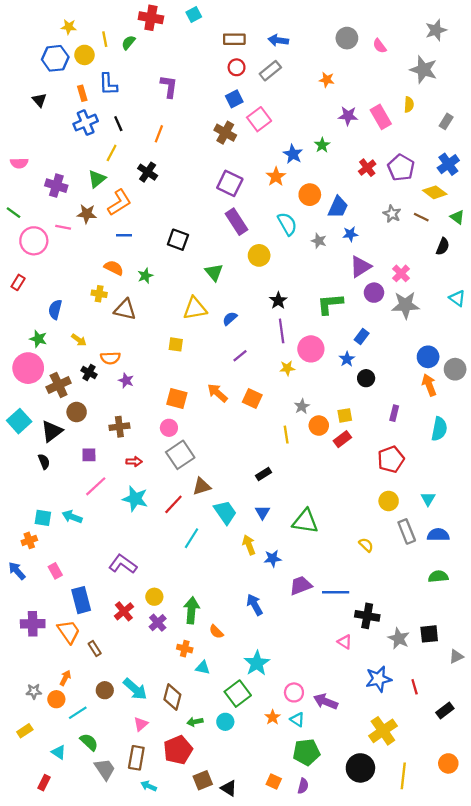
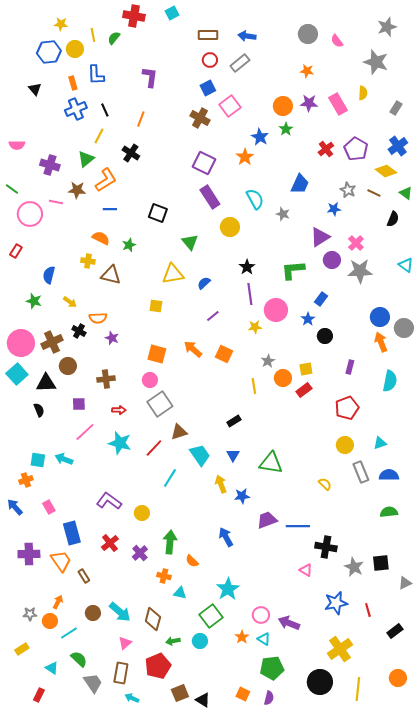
orange star: (327, 80) -> (307, 71), moved
orange circle: (310, 195) -> (283, 106), moved
blue star: (350, 234) -> (334, 209), moved
pink circle: (28, 368) -> (21, 343), moved
black triangle: (52, 431) -> (46, 383), turned 35
cyan triangle: (428, 499) -> (380, 443), turned 40
yellow circle: (154, 597) -> (142, 513), moved

